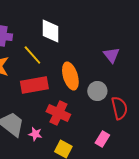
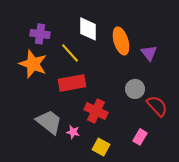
orange ellipse: (70, 76) -> (121, 41), moved
red semicircle: (119, 108) -> (157, 106), turned -30

